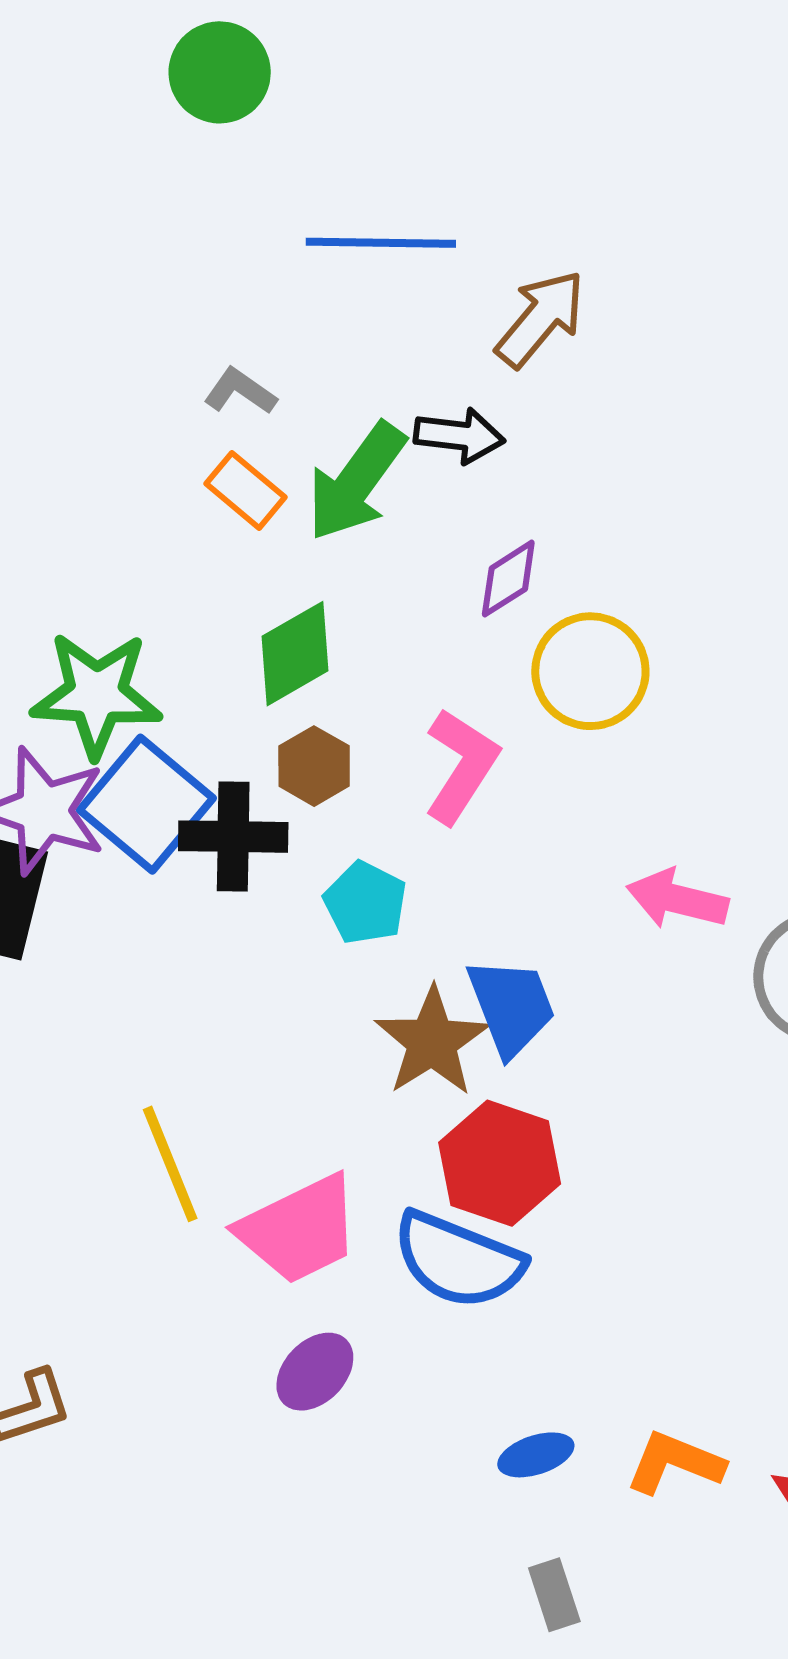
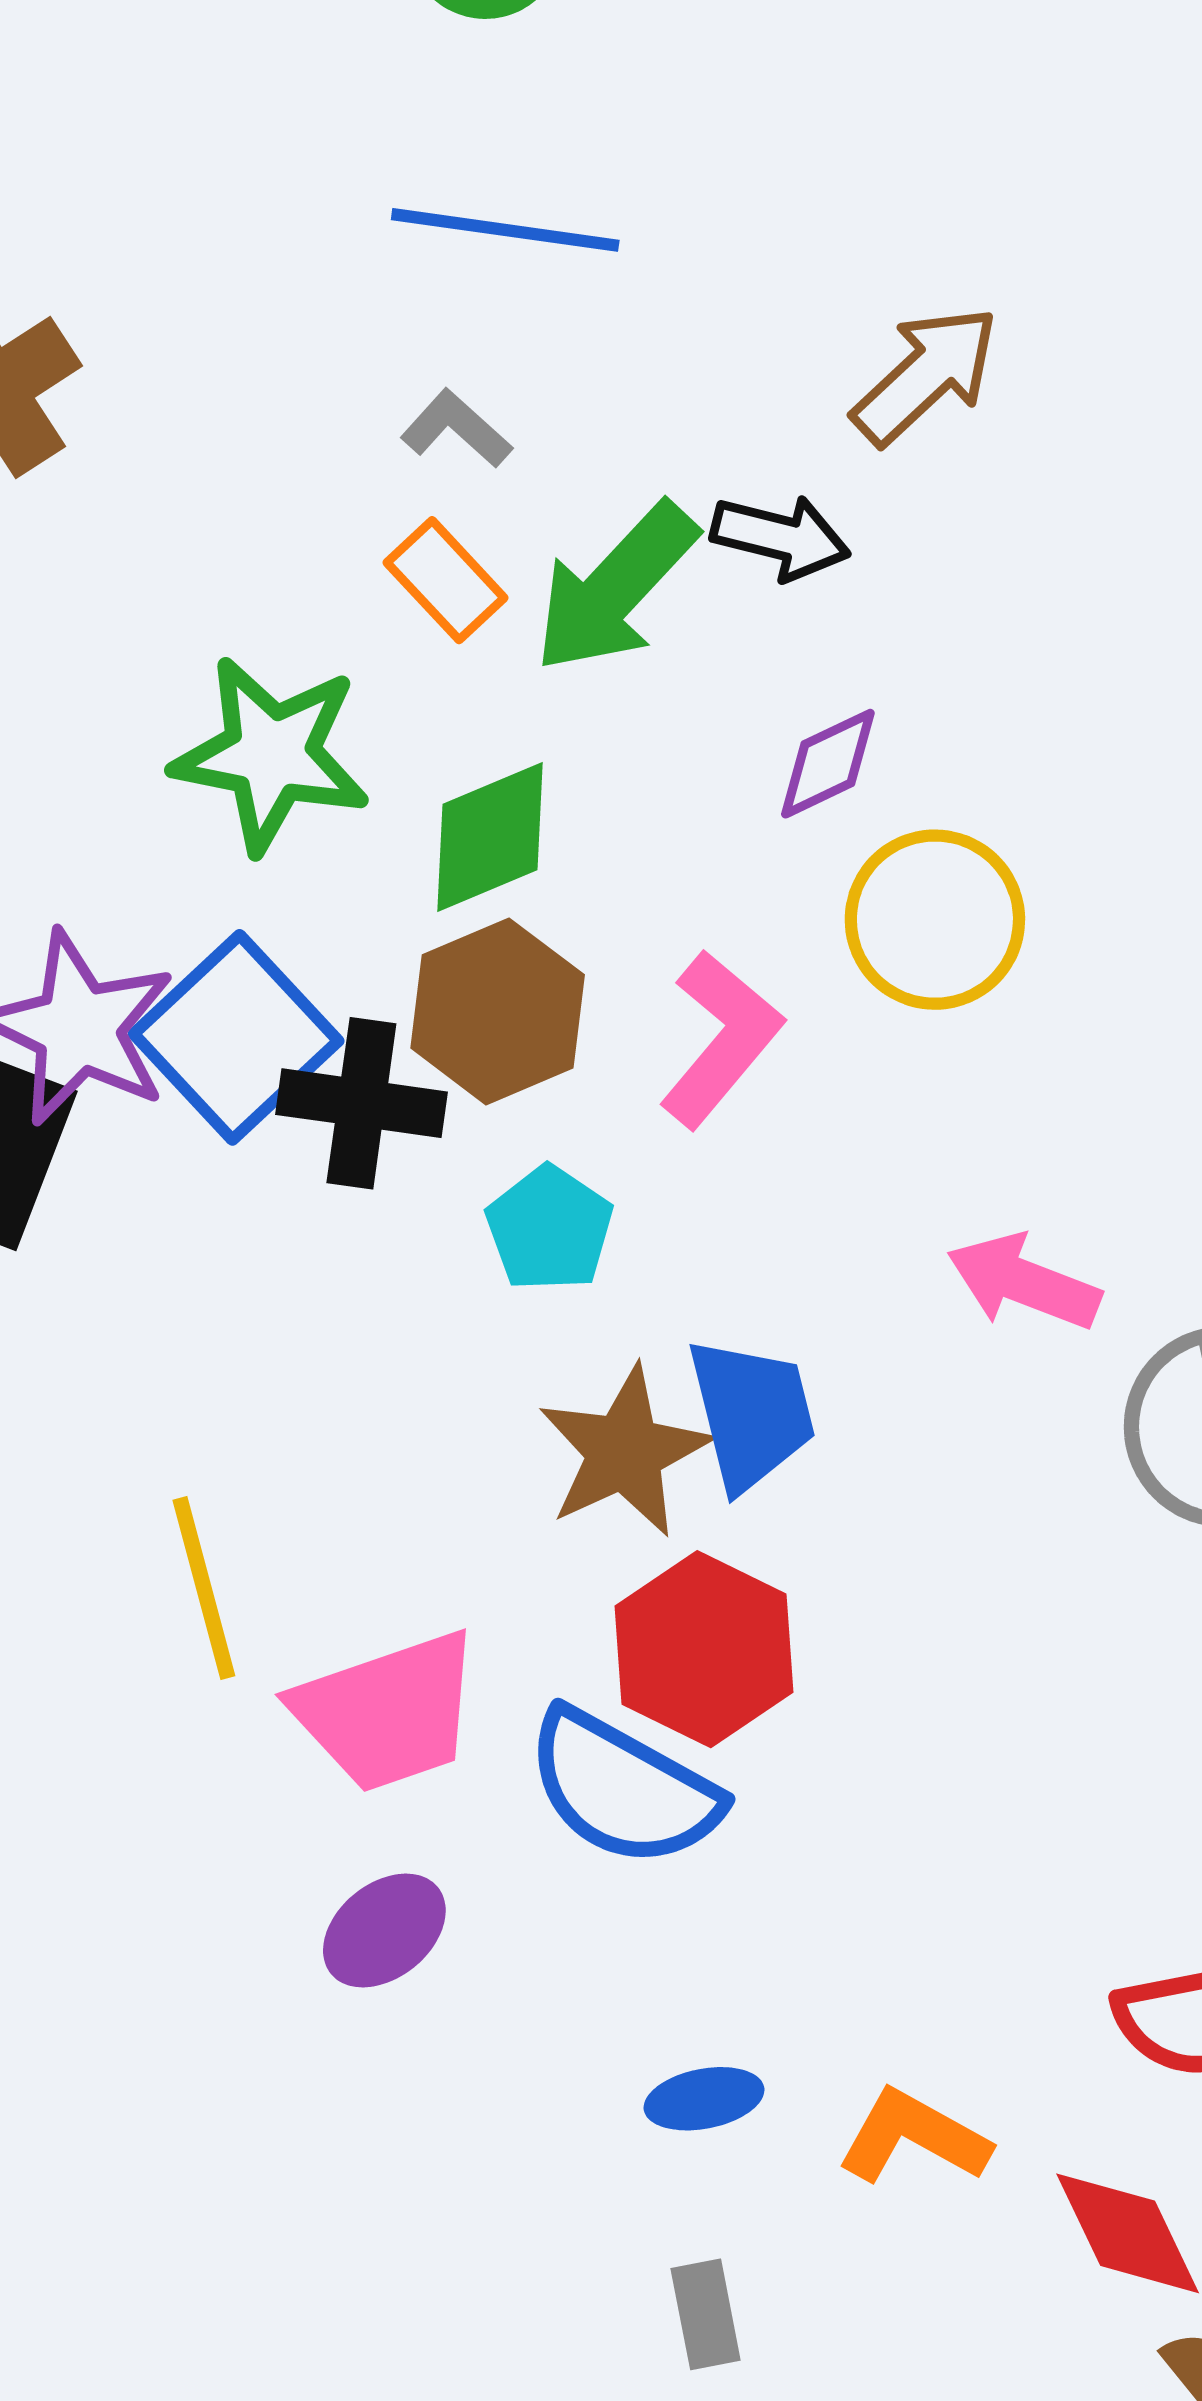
blue line: (381, 243) -> (505, 230), moved
green star: (97, 694) -> (271, 754), moved
brown hexagon: (314, 766) -> (498, 1011), size x1.5

